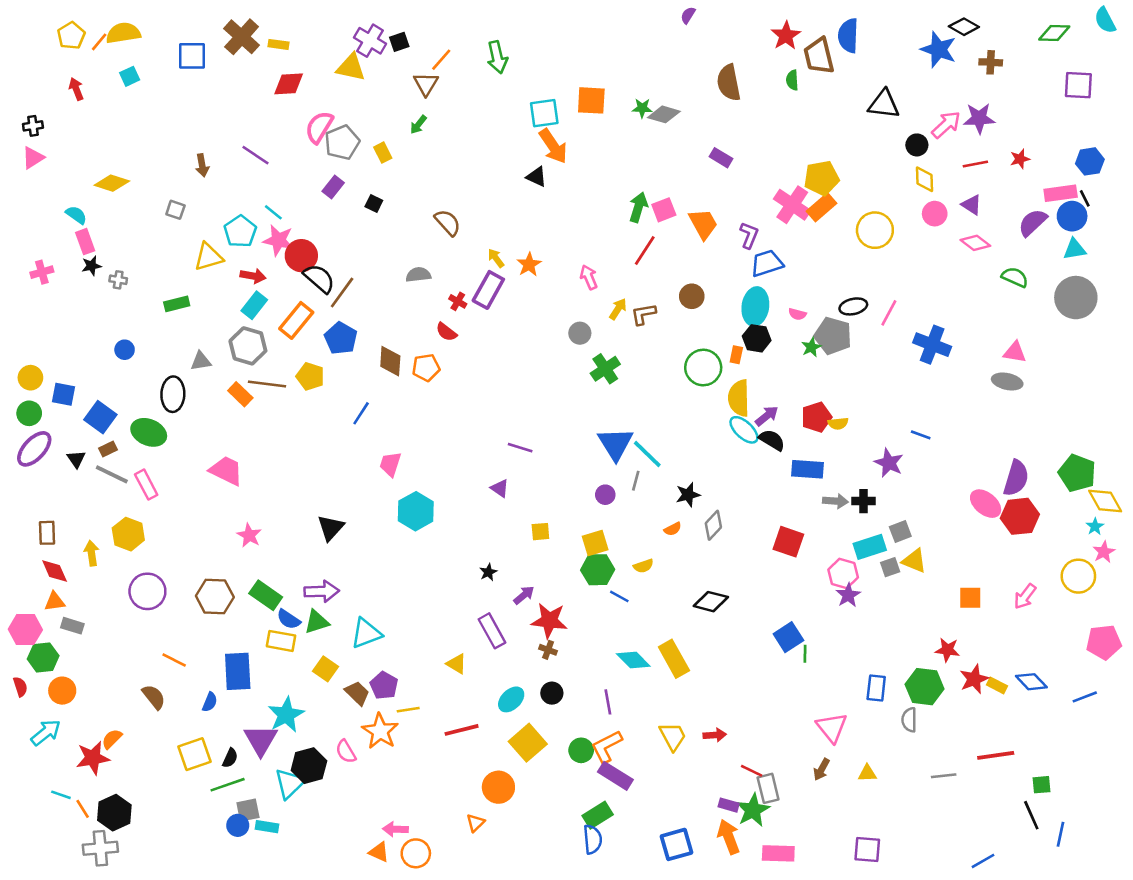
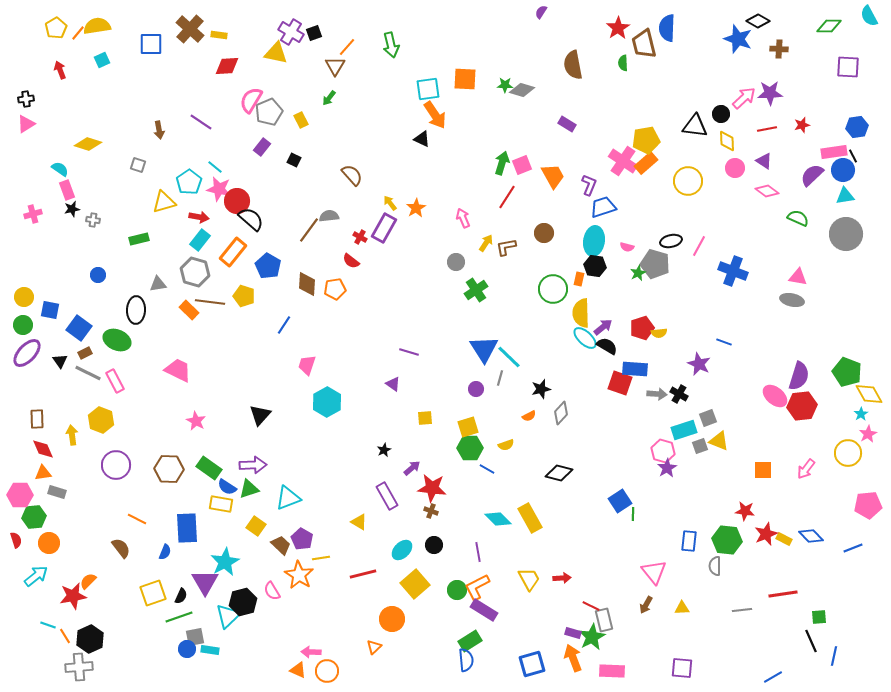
black triangle: (884, 104) -> (695, 126), moved
brown line: (342, 292) -> (309, 230), moved
black cross: (863, 501) -> (679, 394), turned 30
red square: (788, 542) -> (620, 383), moved

